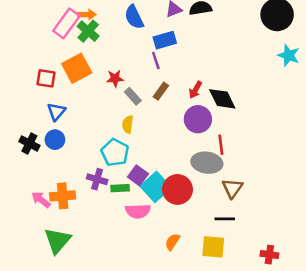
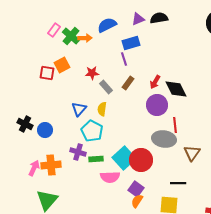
orange arrow: (87, 15) -> (85, 38), moved
blue semicircle: (134, 17) -> (107, 25), turned 90
pink rectangle: (66, 23) -> (54, 30), size x0.6
orange square: (77, 68) -> (62, 65), size x0.7
red square: (46, 78) -> (47, 73), moved
blue triangle: (56, 112) -> (79, 109), moved
blue circle: (55, 140) -> (45, 130), moved
purple square: (138, 175) -> (136, 189), moved
brown triangle: (232, 188) -> (192, 153), moved
pink arrow: (41, 200) -> (34, 168), turned 77

